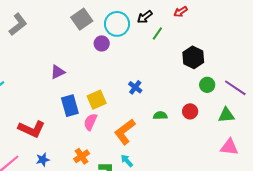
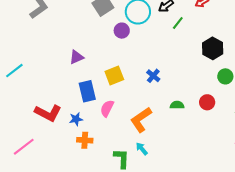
yellow square: (97, 100) -> (114, 75), moved
orange cross: (82, 156) -> (85, 140), moved, turned 35
blue star: (43, 160) -> (76, 119), moved

